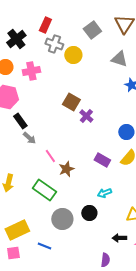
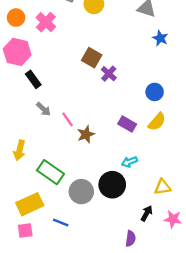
pink cross: (31, 71) -> (46, 22), turned -36
gray arrow: (29, 138) -> (44, 109), moved
green rectangle: (44, 190) -> (50, 172), moved
black circle: (89, 213) -> (112, 185), size x1.5
black arrow: (119, 238) -> (147, 213), turned 120

